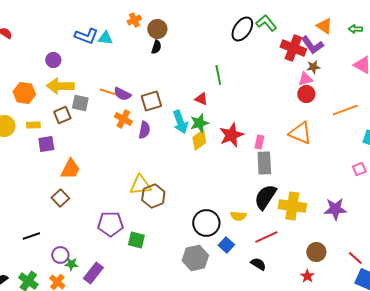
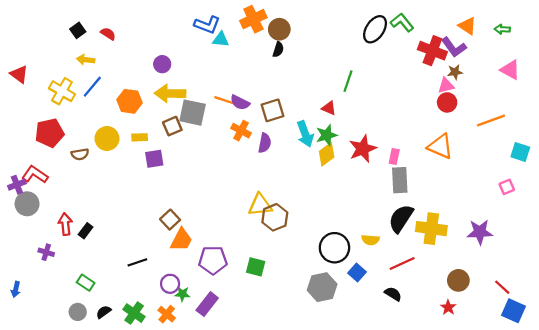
orange cross: (134, 20) -> (253, 19), size x1.6
blue L-shape: (86, 36) -> (207, 25), moved
green line: (218, 75) -> (348, 81), turned 30
gray square: (80, 103) -> (193, 113), size x1.4
orange trapezoid: (70, 169) -> (181, 240), moved
purple pentagon: (110, 224) -> (213, 260), moved

